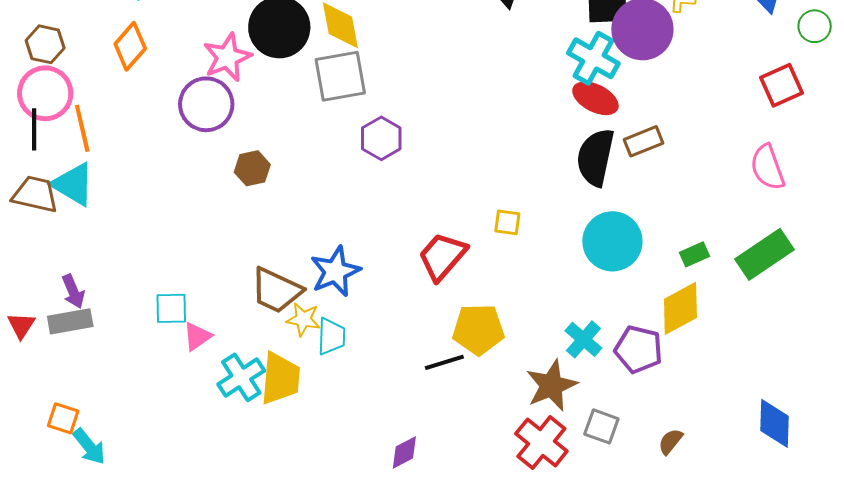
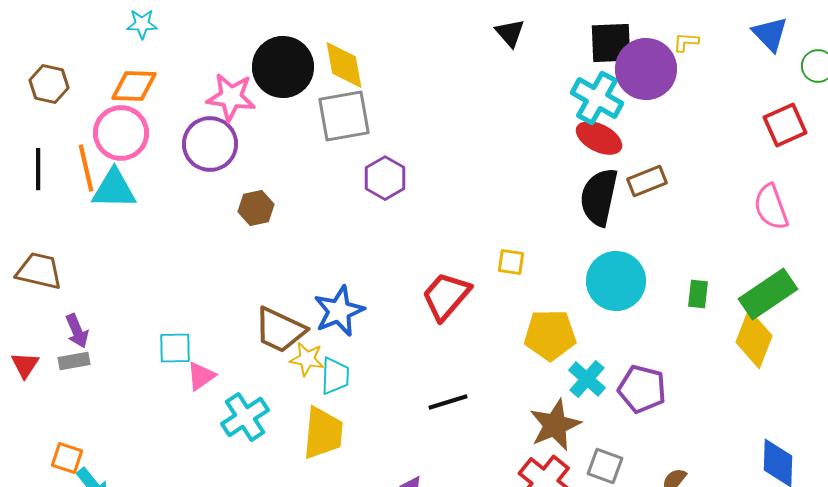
orange diamond: (130, 46) -> (134, 86), turned 51
pink star: (227, 57) -> (231, 97), turned 30
pink circle: (45, 93) -> (121, 133), moved
cyan triangle: (73, 184) -> (114, 189), moved, turned -30
brown trapezoid: (35, 194) -> (39, 271), moved
green rectangle: (694, 254) -> (698, 294), turned -60
yellow diamond: (680, 308) -> (754, 339), moved, turned -40
gray rectangle: (70, 321) -> (74, 361), size x0.7
yellow pentagon: (478, 329) -> (550, 335), moved
yellow trapezoid: (280, 378) -> (323, 433), moved

